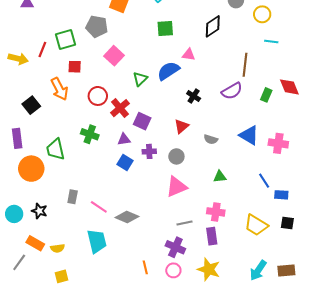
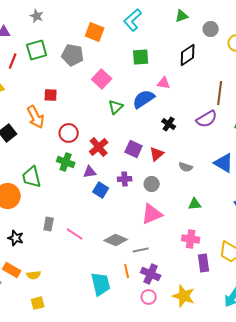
green square: (66, 40) -> (37, 50), moved
red line: (42, 50) -> (13, 61), moved
pink square: (114, 56) -> (102, 79), moved
red circle: (98, 96) -> (69, 133), moved
red cross: (120, 108) -> (99, 147), moved
purple square: (142, 121) -> (134, 149), moved
purple triangle: (124, 139) -> (90, 172), moved
gray diamond: (127, 217) -> (116, 240), moved
gray line: (185, 223) -> (141, 250), moved
purple rectangle: (212, 236) -> (204, 263), moved
cyan trapezoid: (97, 241) -> (101, 284), moved
orange line: (145, 267) -> (127, 271), moved

